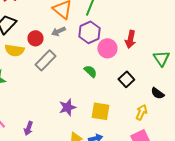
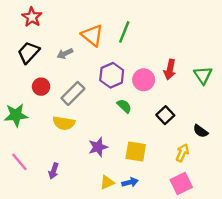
gray arrow: (58, 31) -> (65, 54), moved
purple hexagon: (89, 32) -> (112, 75), moved
red circle: (35, 38) -> (41, 87), moved
yellow semicircle: (14, 50) -> (64, 123), moved
green triangle: (161, 58) -> (203, 75), moved

